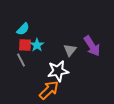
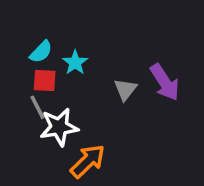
cyan star: (37, 45) -> (75, 63), moved
white star: (58, 71) -> (59, 127), moved

